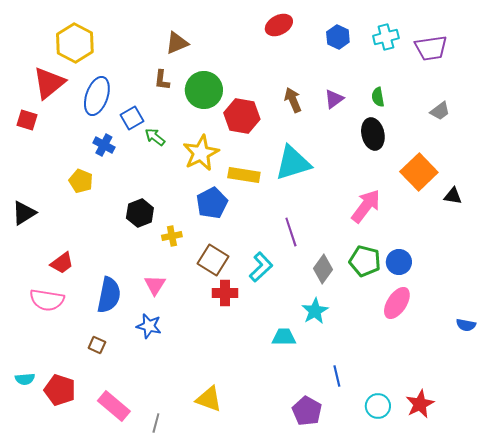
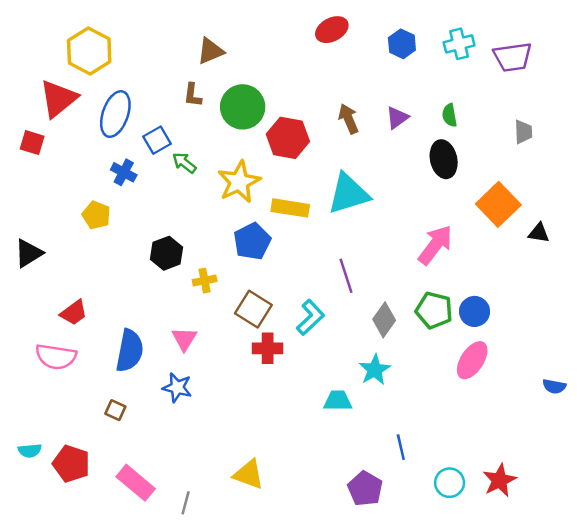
gray trapezoid: (440, 111) -> (523, 132), turned -55

